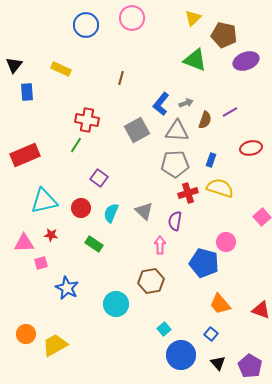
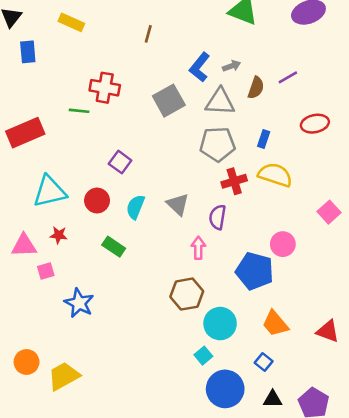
green line: (76, 145) -> (79, 111), moved, turned 63
cyan circle: (116, 304) -> (220, 324), moved
black triangle: (218, 363) -> (273, 399), turned -49

